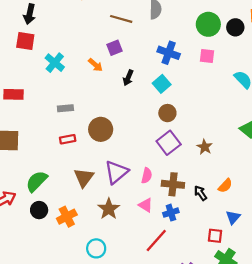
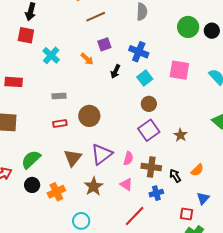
brown line: (121, 19) -> (96, 17), moved, turned -42
blue cross: (169, 53) -> (139, 52), moved
pink square: (207, 56) -> (179, 70), moved, size x1.5
blue cross: (171, 213) -> (156, 193), moved

